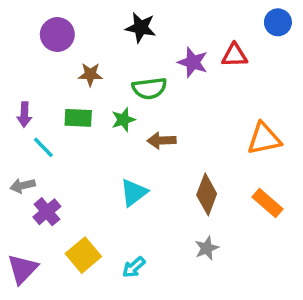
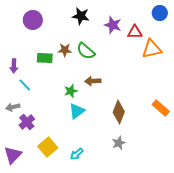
purple star: (193, 62) -> (113, 25), moved
brown star: (90, 74) -> (65, 50), moved
green semicircle: (149, 88) -> (86, 51), turned 48
green rectangle: (78, 118) -> (45, 58), moved
green star: (123, 120) -> (71, 91), moved
orange triangle: (264, 139) -> (152, 49), moved
orange rectangle: (267, 203) -> (161, 108), moved

